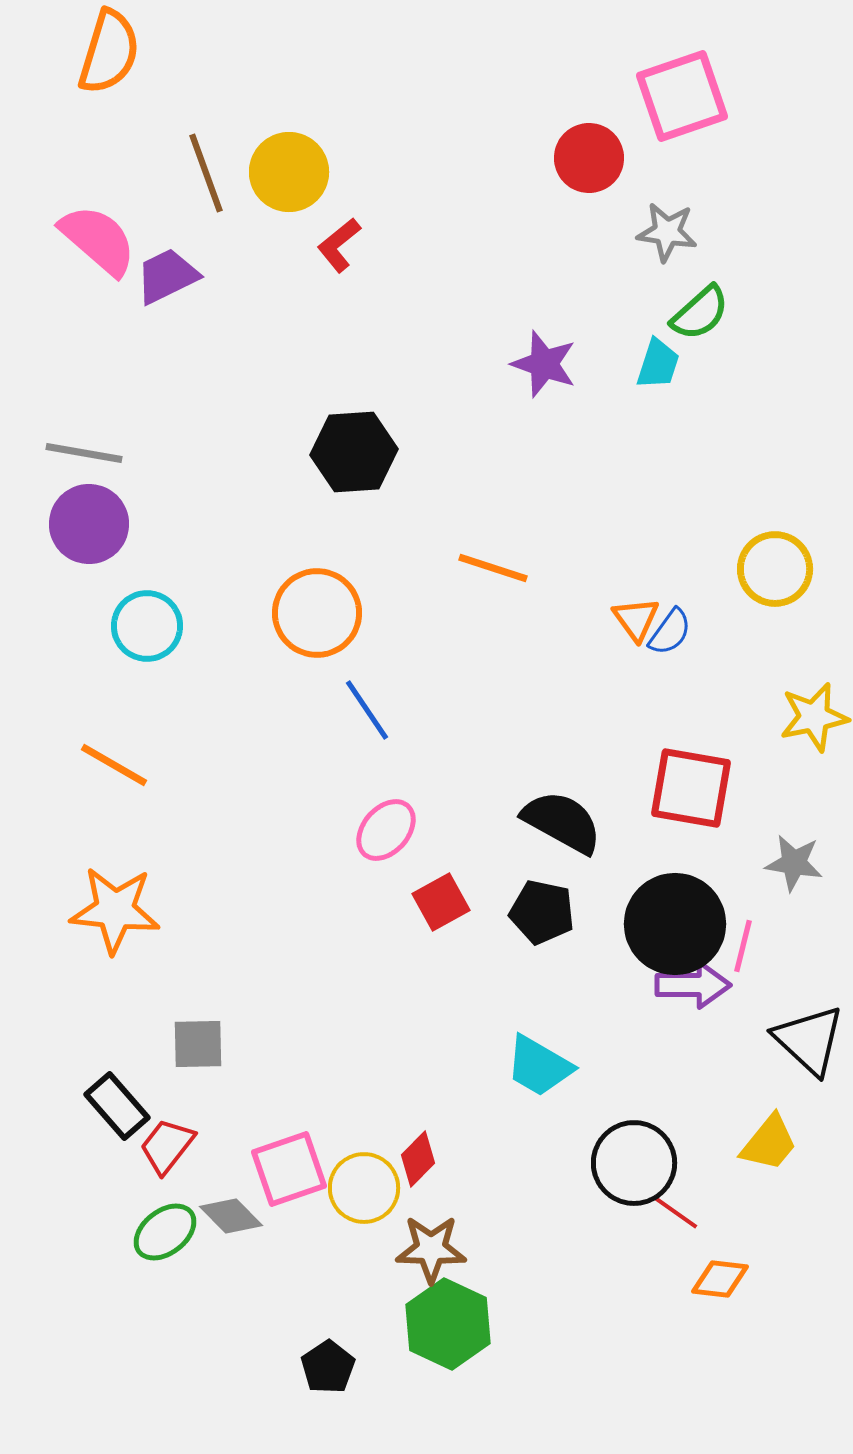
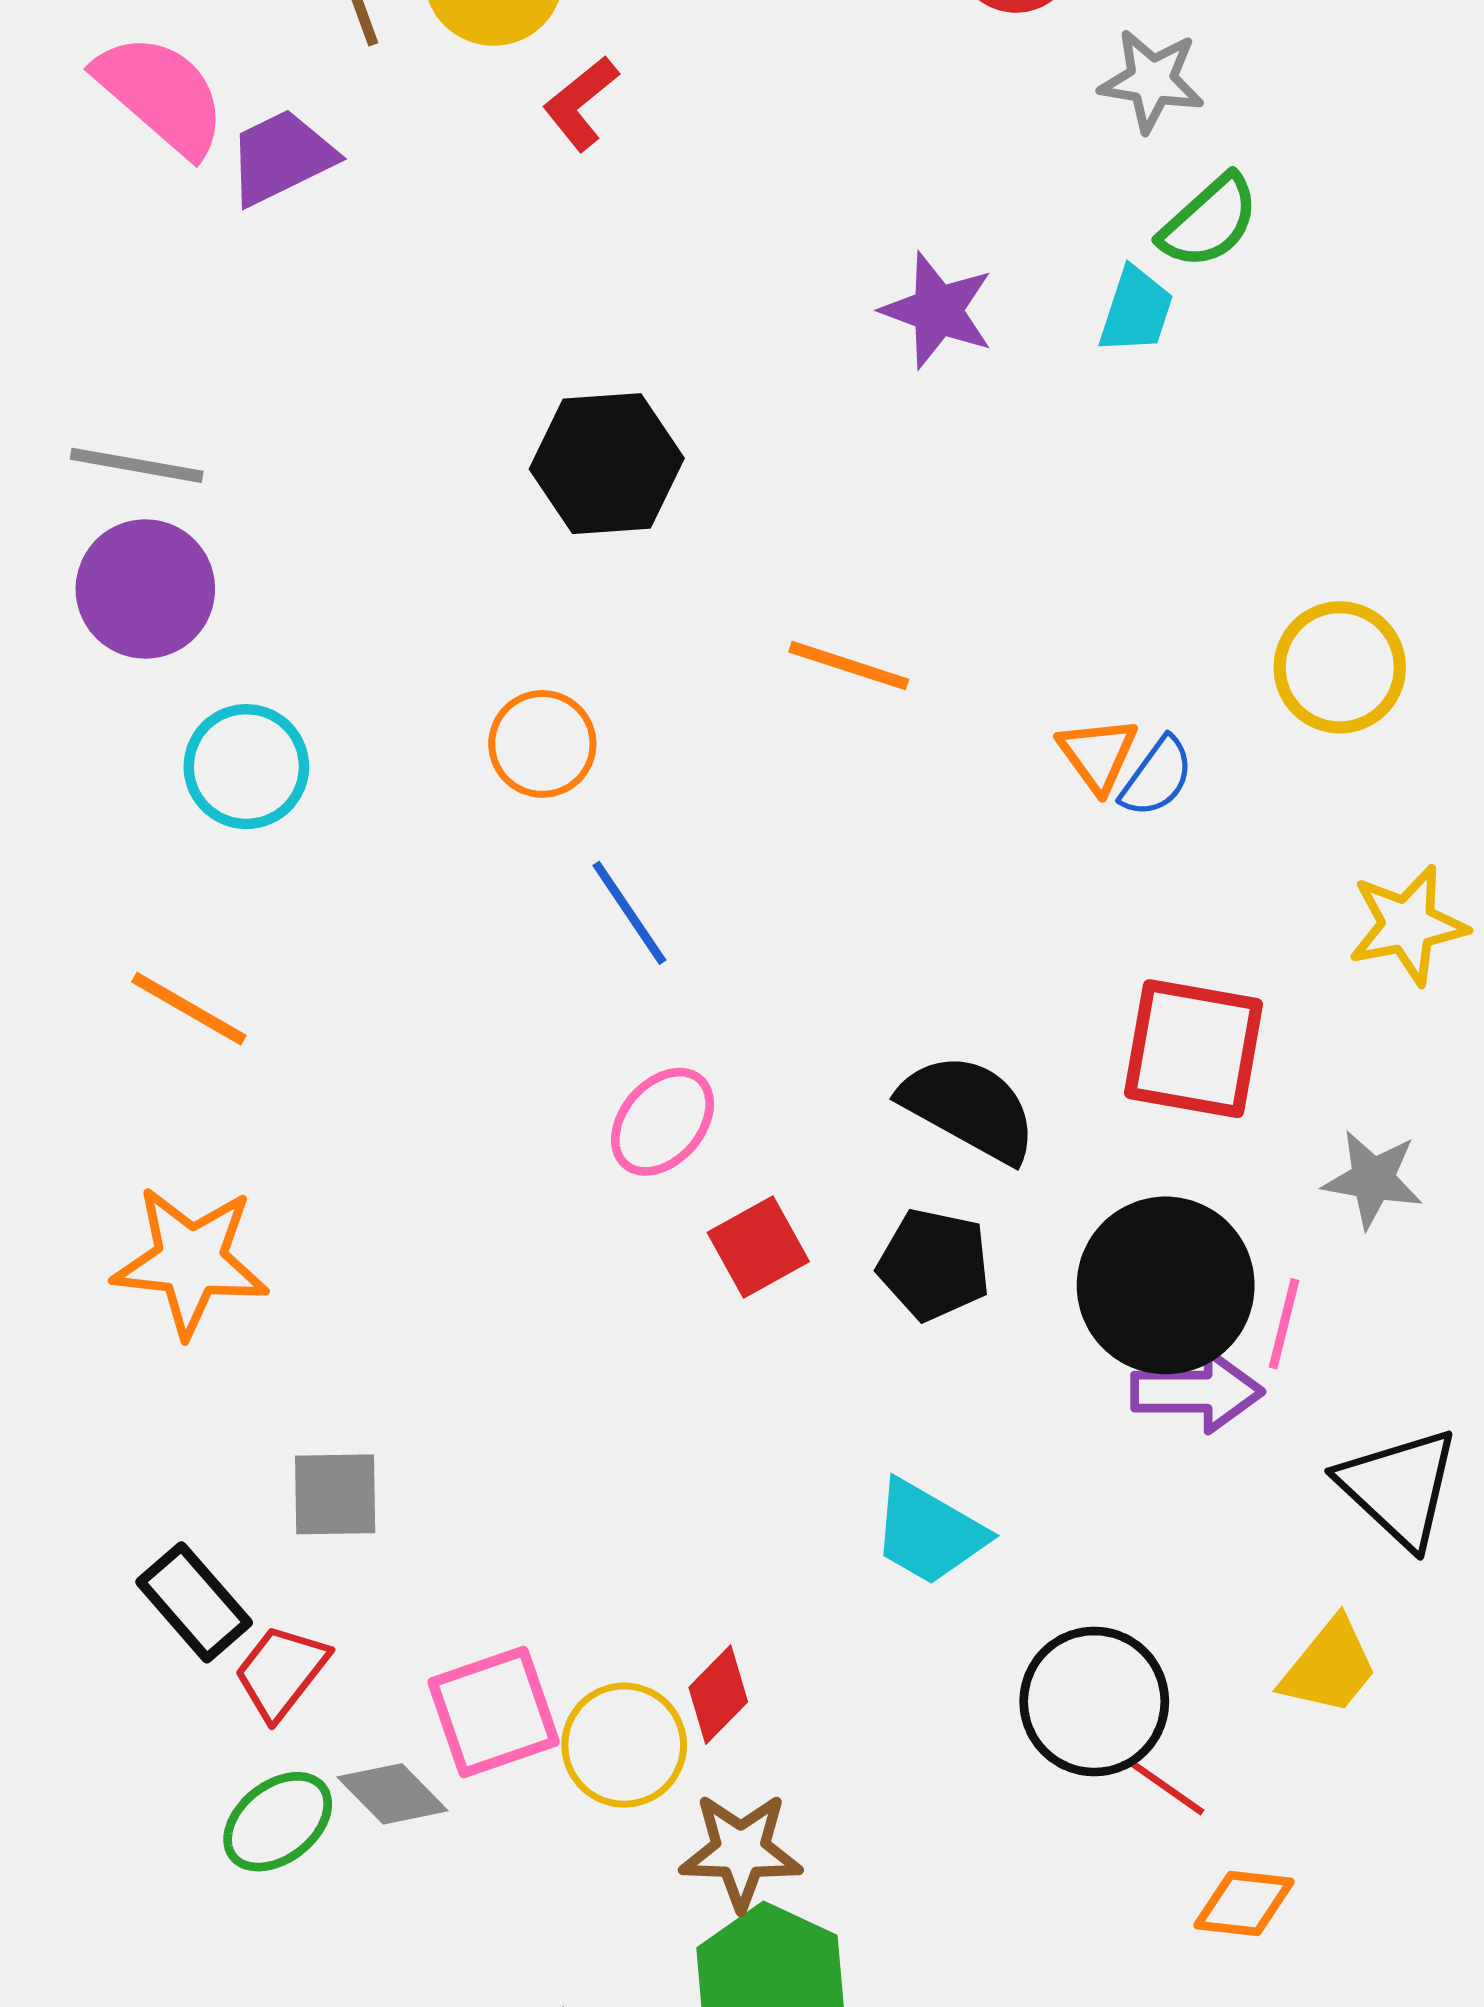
orange circle: (317, 613) -> (542, 744), size x0.7

